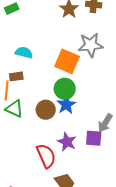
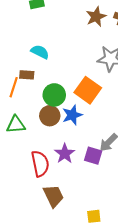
orange square: (67, 61) -> (88, 90), moved
green circle: (65, 89) -> (54, 95), moved
green triangle: (14, 109) -> (16, 125), moved, turned -42

